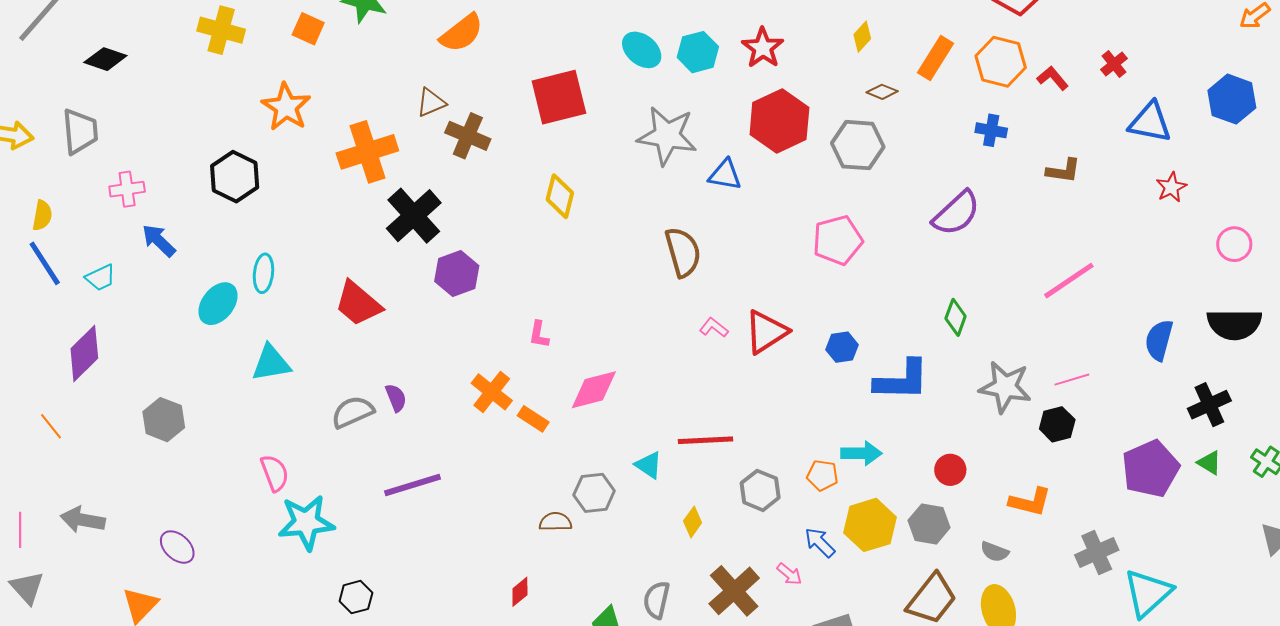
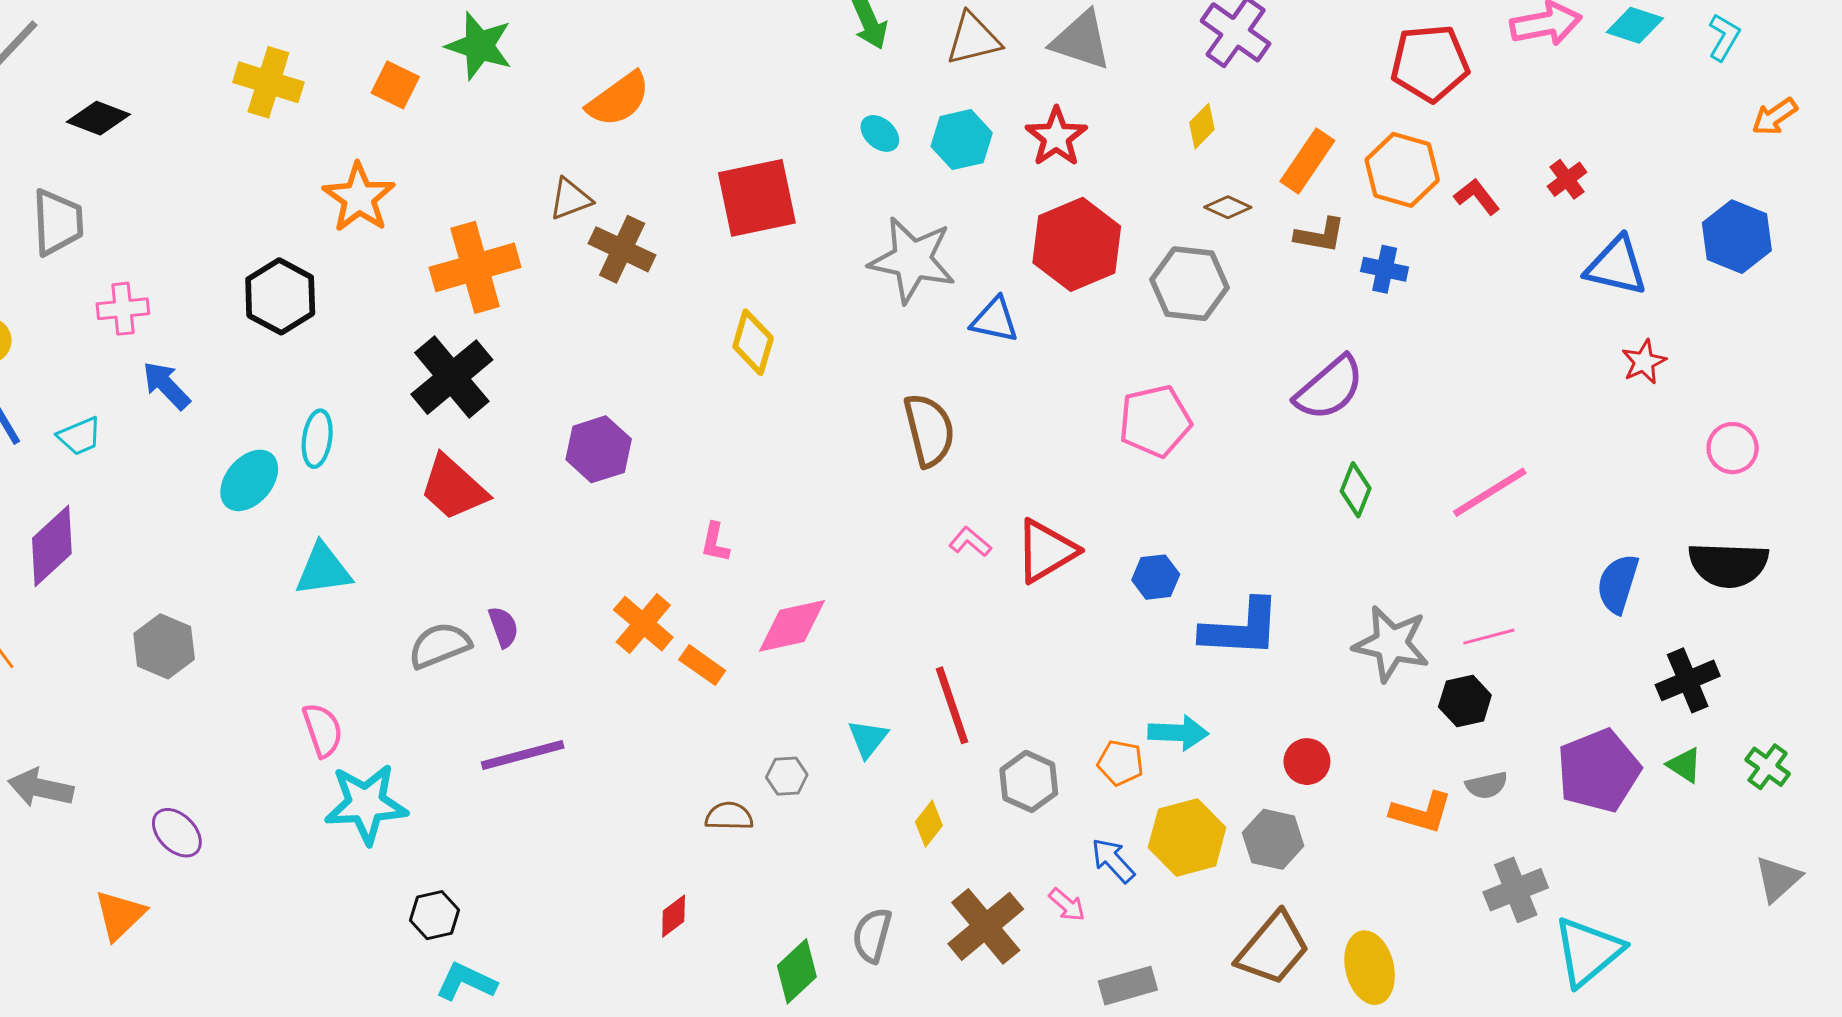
cyan ellipse: (642, 50) -> (880, 133), size x0.7
brown L-shape: (1063, 171) -> (1320, 235), moved
black cross: (414, 216) -> (452, 377), moved
green diamond: (956, 317) -> (1356, 490), moved
red line: (705, 440) -> (952, 705), turned 72
cyan triangle: (649, 465) -> (868, 739), turned 32
gray hexagon: (594, 493) -> (787, 776), size x0.7
gray semicircle: (995, 552) -> (1487, 785), moved, turned -36

